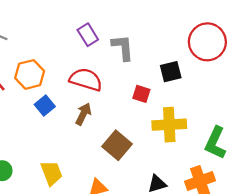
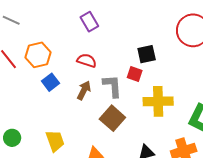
gray L-shape: (123, 47) -> (112, 86), moved
black square: (171, 72) -> (147, 54), moved
red semicircle: (86, 80) -> (87, 61), size x0.7

